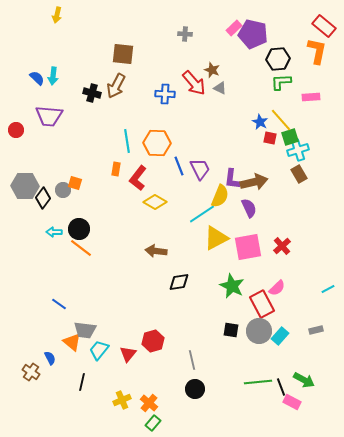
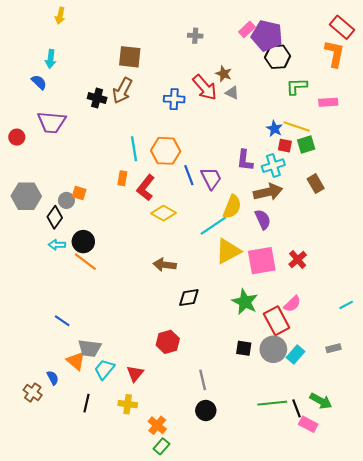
black hexagon: (278, 59) -> (278, 57), moved
cyan arrow: (53, 76) -> (51, 59), moved
yellow line: (281, 120) -> (297, 127), turned -30
cyan cross: (298, 150) -> (273, 166), moved
purple L-shape: (232, 179) -> (245, 160), moved
black diamond: (43, 198) -> (55, 217), moved
red hexagon: (153, 341) -> (168, 342), moved
yellow cross: (122, 400) -> (128, 404), moved, turned 30

